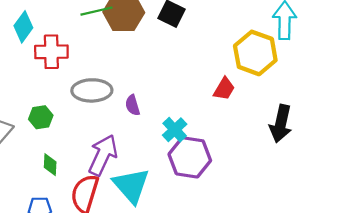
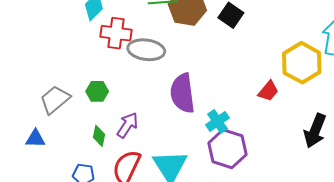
gray ellipse: (92, 90) -> (146, 50), moved
purple semicircle: (133, 105) -> (182, 93), size x2.0
purple arrow: (103, 155) -> (127, 125), moved, size x0.7

